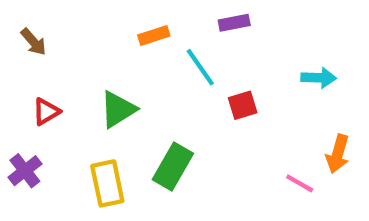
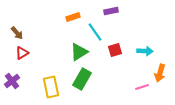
brown arrow: (33, 42) -> (17, 33), moved
cyan arrow: (319, 78) -> (145, 51), moved
green triangle: (118, 109) -> (79, 52), moved
pink line: (300, 183) -> (142, 87), turned -48

